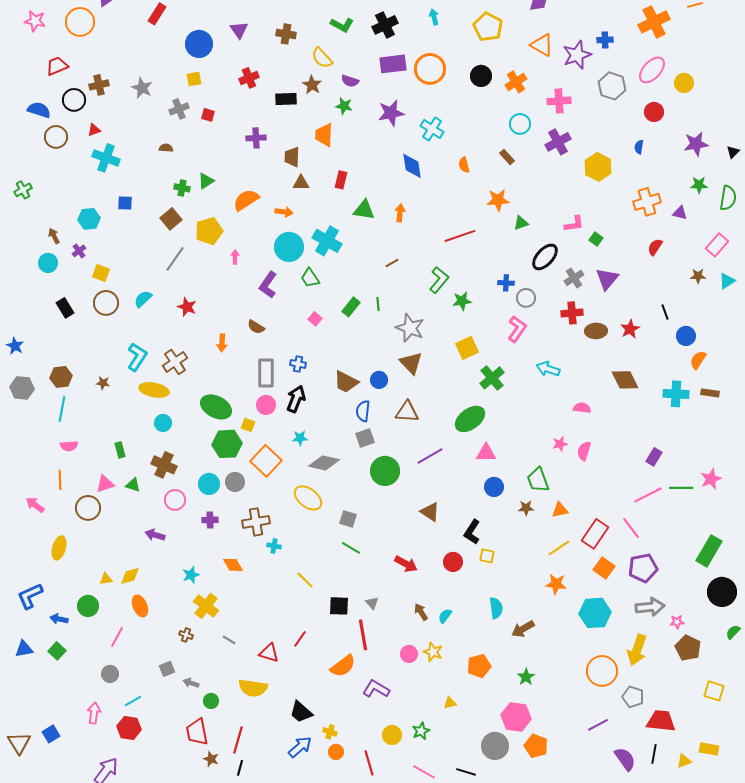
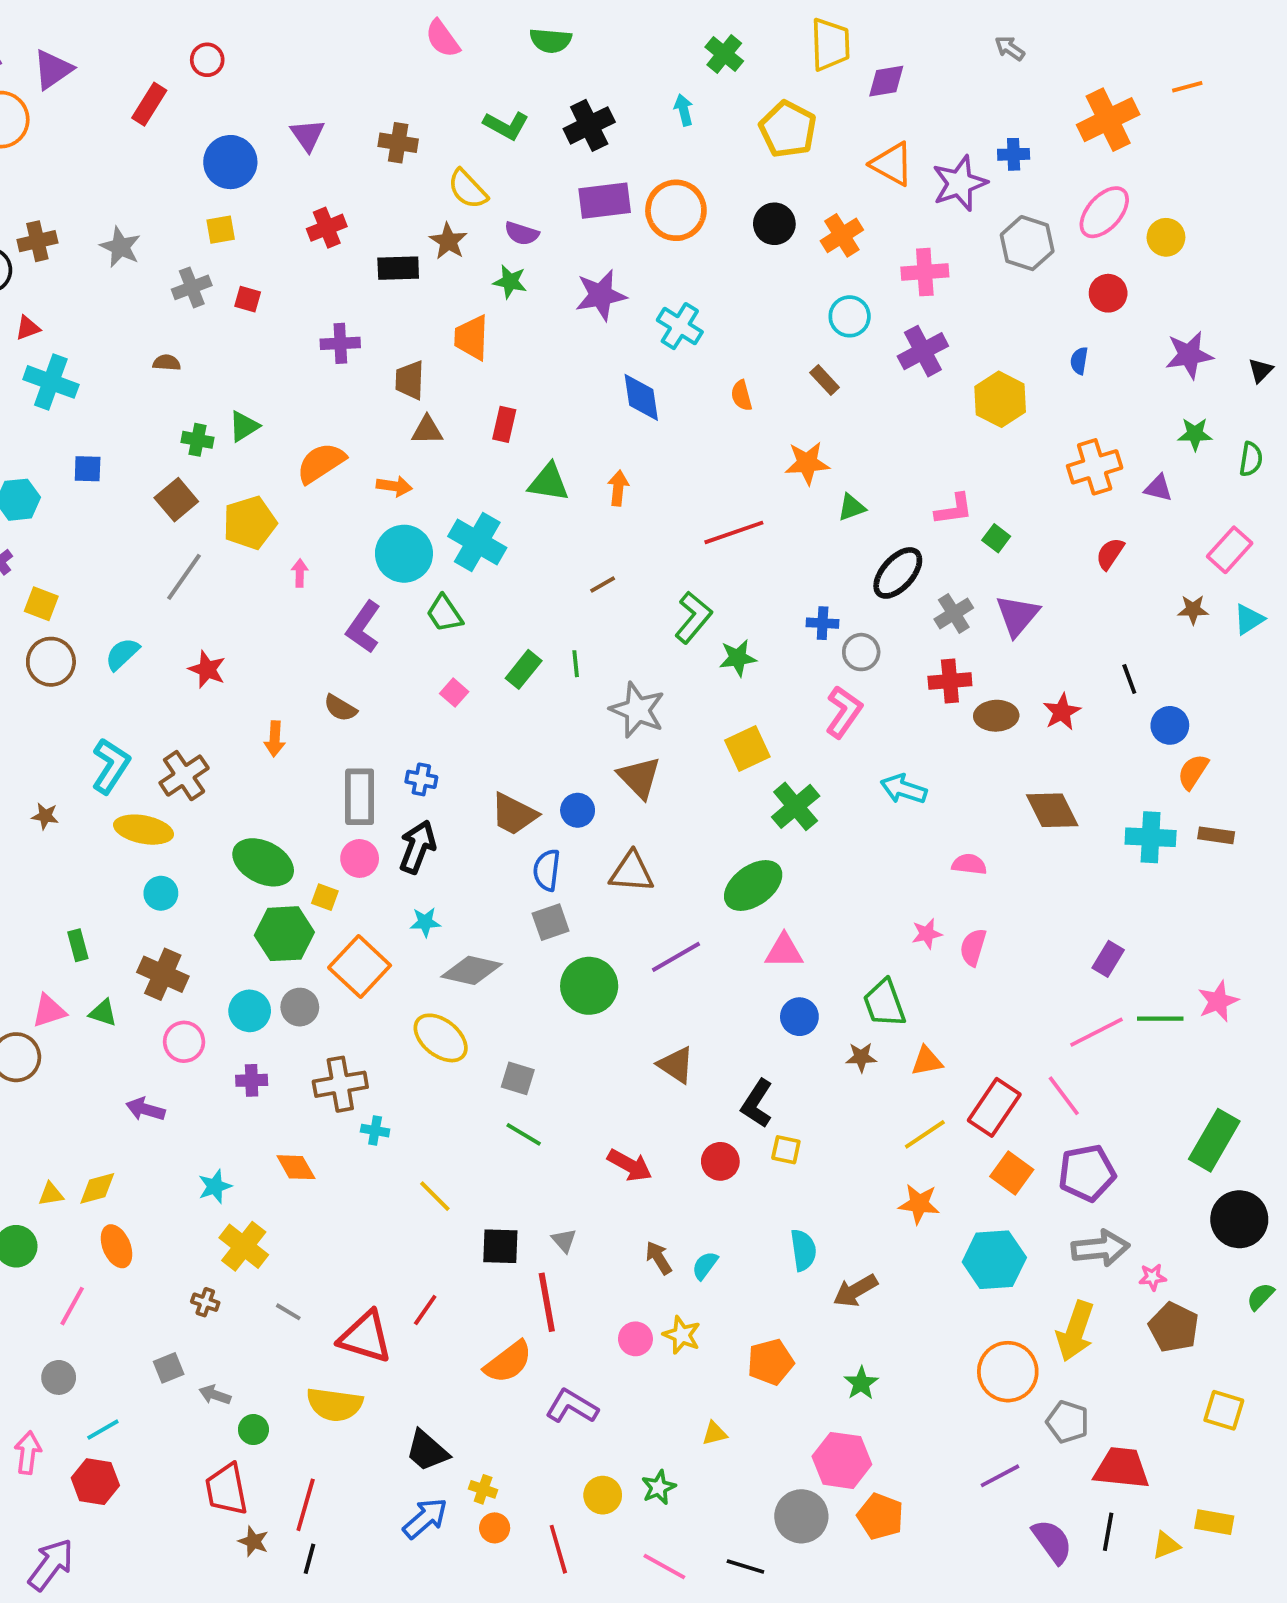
green semicircle: (728, 198) -> (1251, 459), size x0.7
red triangle: (269, 653) -> (365, 1337), size x1.4

